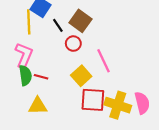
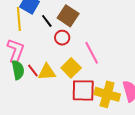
red line: (41, 77) -> (33, 70), turned 40
yellow triangle: (38, 106) -> (47, 72), moved

